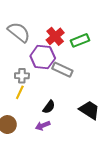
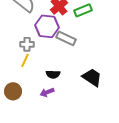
black semicircle: (49, 107) -> (53, 74), turned 56

